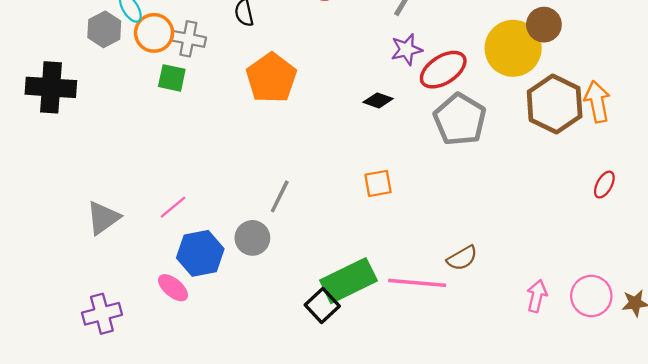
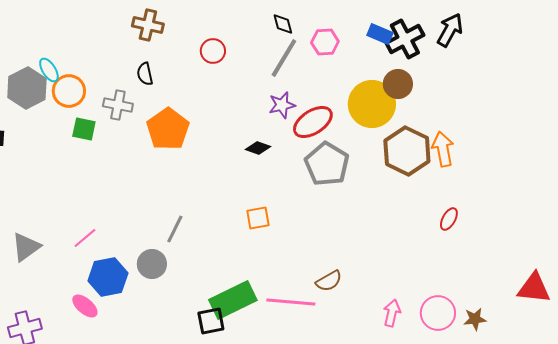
gray hexagon: (104, 29) -> (27, 88), size x1.4
gray cross: (188, 39) -> (118, 105), moved
black square: (322, 305) -> (211, 321), turned 32

